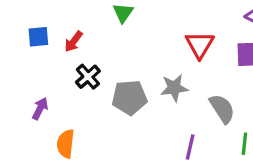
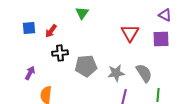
black cross: (88, 77) -> (60, 53), turned 35
gray star: (174, 88) -> (116, 73), moved

